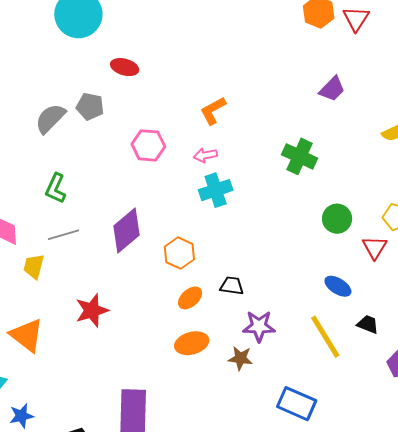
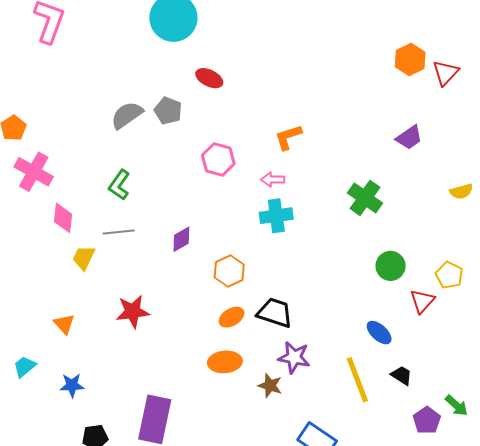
purple diamond: (127, 231) -> (181, 239), size x0.6
black trapezoid: (232, 286) -> (275, 313), size x1.5
orange triangle: (27, 335) -> (64, 324), size x0.6
blue star: (21, 416) -> (72, 385), moved

